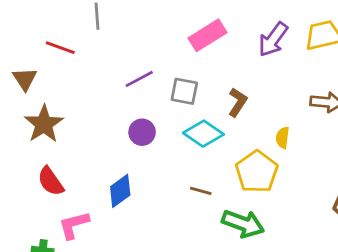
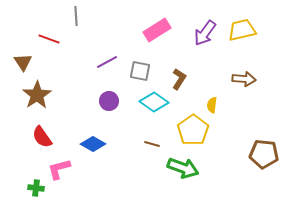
blue diamond: (120, 191) -> (93, 144), turned 65

